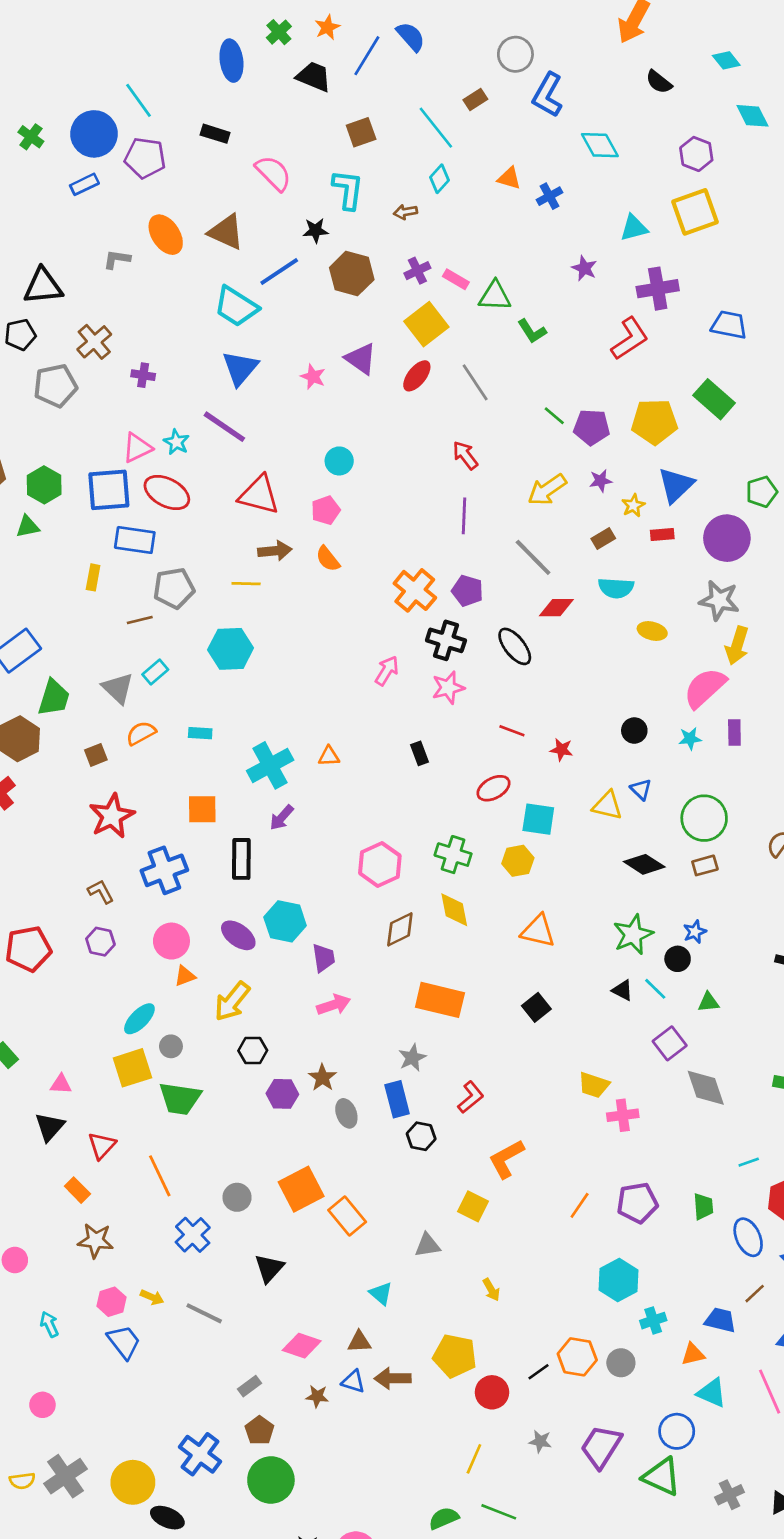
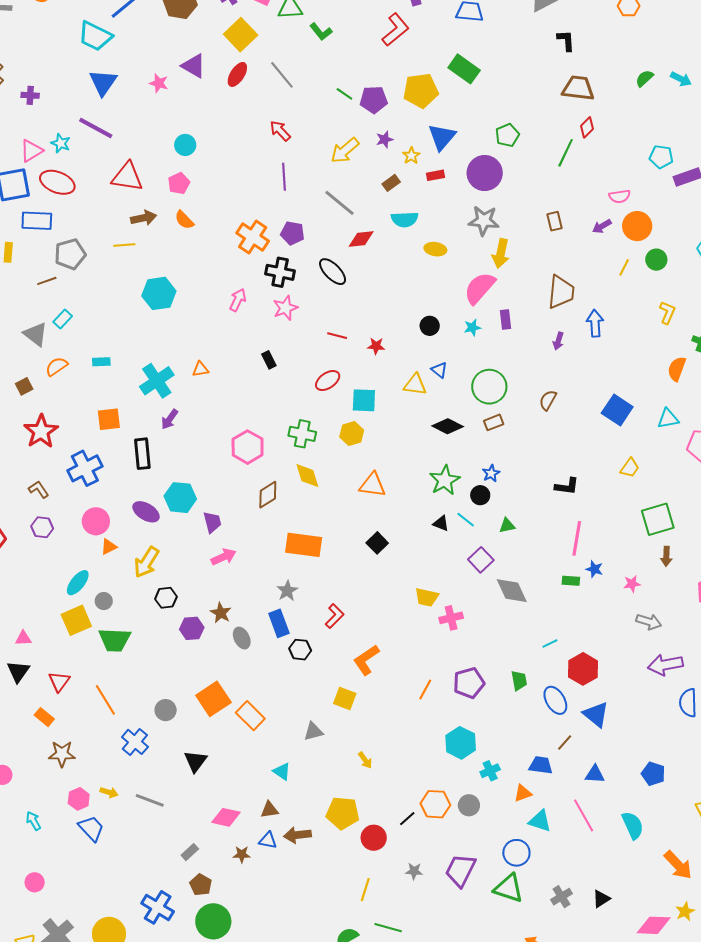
cyan hexagon: (231, 649) -> (159, 293), moved

